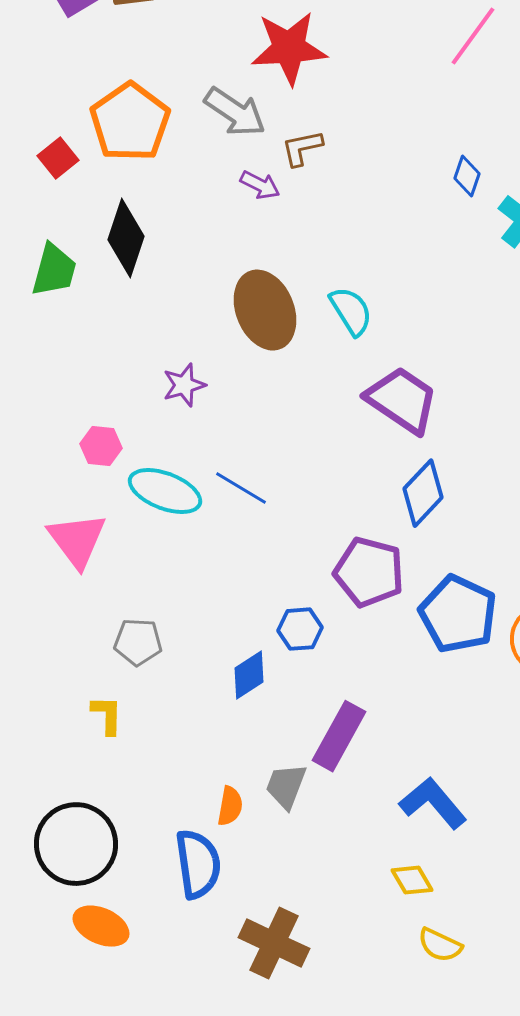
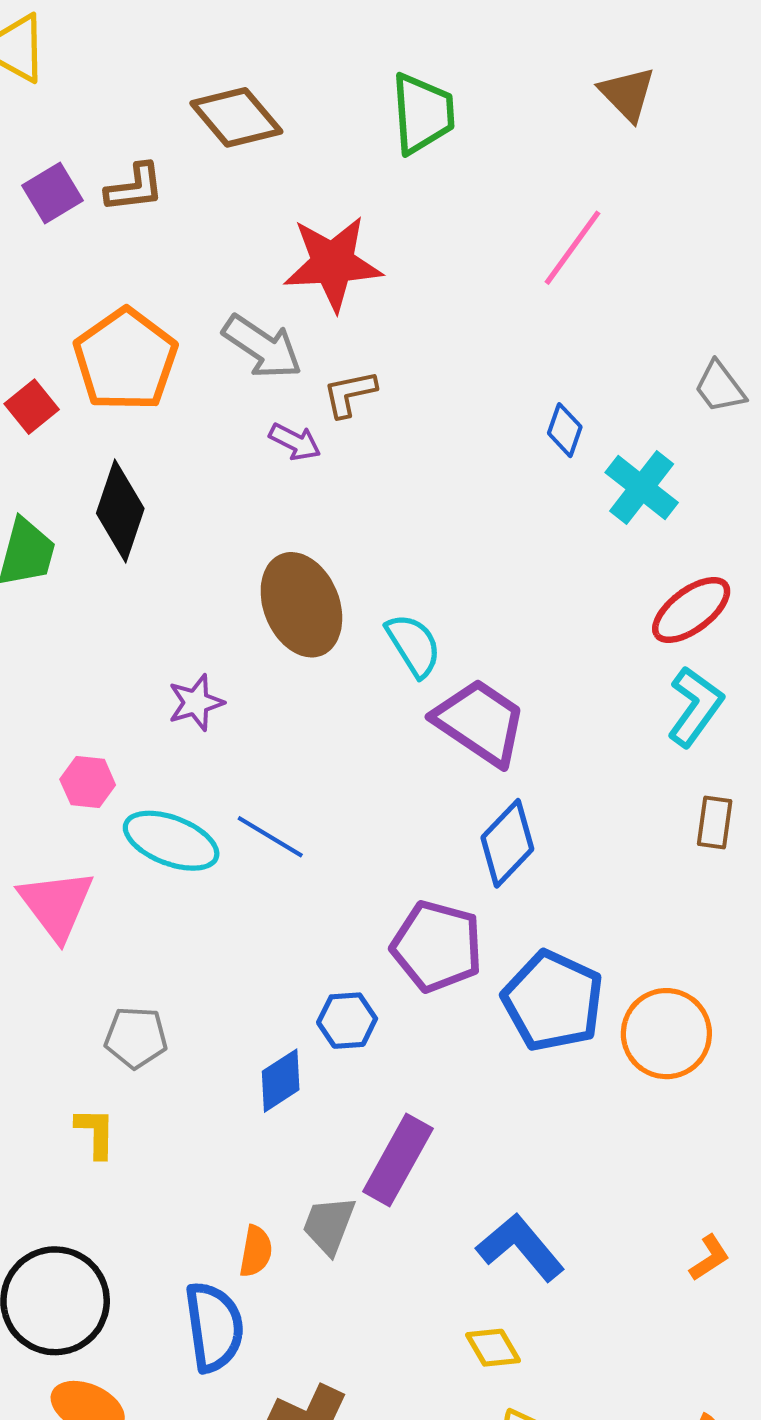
cyan semicircle: (351, 311) -> (414, 645), moved

